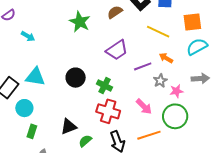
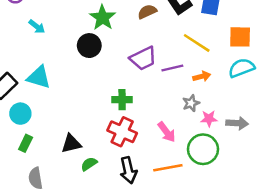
orange arrow: (166, 58) -> (202, 76), turned 128
purple line: (143, 66) -> (172, 68), moved
black circle: (76, 78) -> (89, 46), moved
gray arrow: (200, 78) -> (237, 123), moved
green cross: (105, 86) -> (122, 100), turned -35

